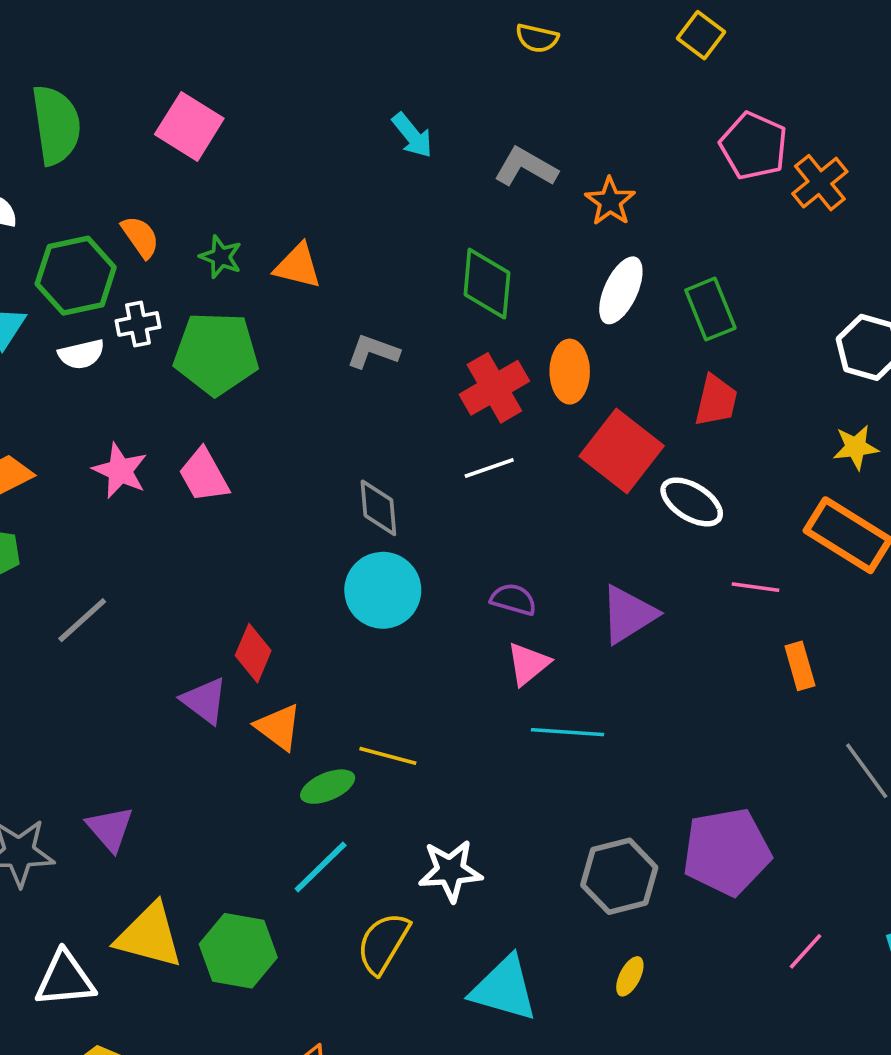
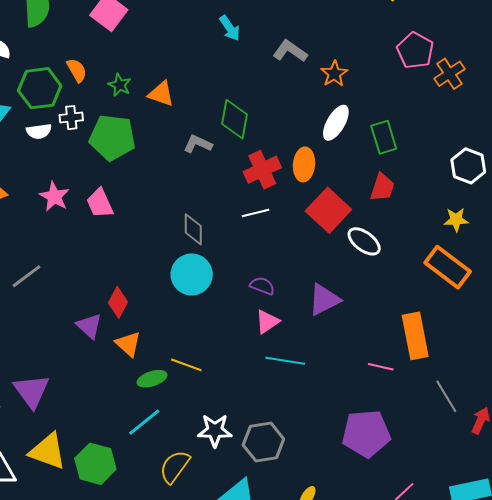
green diamond: (487, 284) -> (235, 119), moved
pink line: (756, 587) -> (381, 367), moved
orange rectangle: (800, 666) -> (415, 336), size x1.8
purple triangle: (110, 829) -> (31, 391), size x1.4
gray hexagon: (619, 876) -> (263, 442), moved

